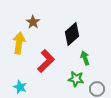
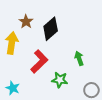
black diamond: (72, 34) -> (51, 29), moved
green star: (76, 79) -> (60, 80), moved

